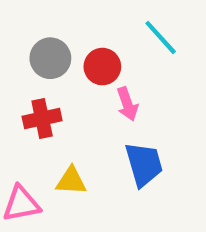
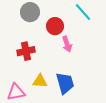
gray circle: (50, 58) -> (30, 12), moved
blue trapezoid: (144, 164) -> (65, 83), moved

